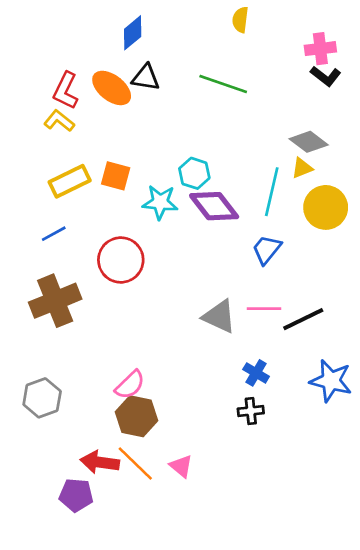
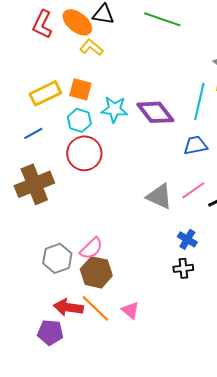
yellow L-shape: (59, 121) -> (91, 47), moved
cyan hexagon: (194, 173) -> (79, 120), moved
blue trapezoid: (267, 249) -> (195, 145), turned 40
pink line: (264, 309) -> (193, 190), turned -35
gray hexagon: (42, 398) -> (57, 258), moved

